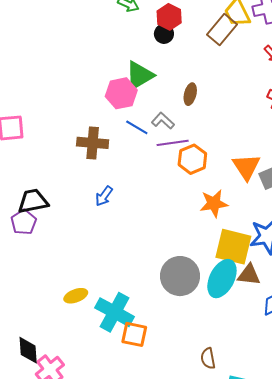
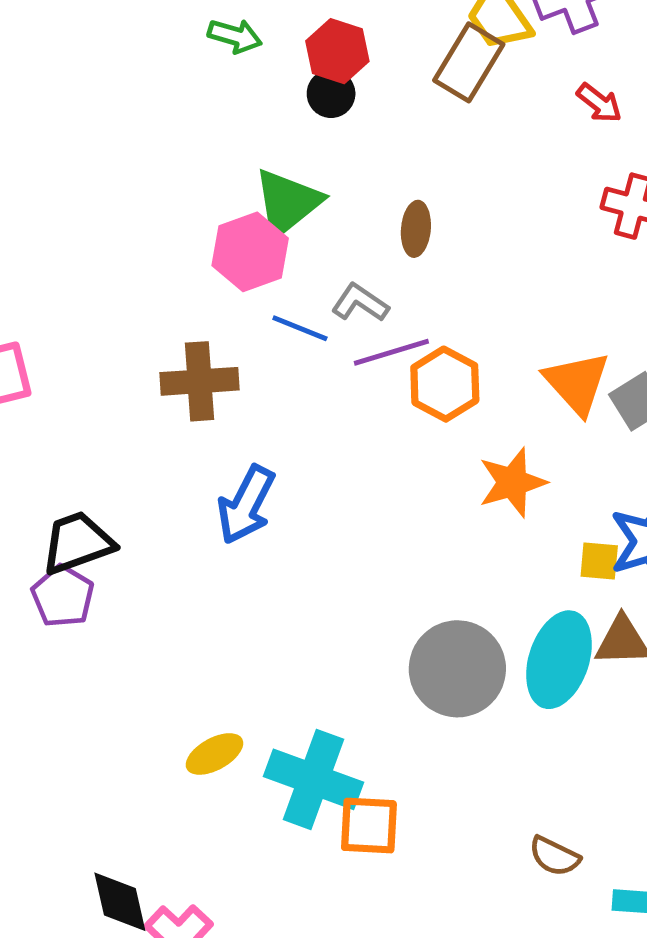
blue arrow: (104, 196) -> (246, 505), size x1.5
yellow square: (233, 247) -> (599, 561), moved, size x0.5
brown semicircle: (208, 358) -> (554, 856), turned -45

